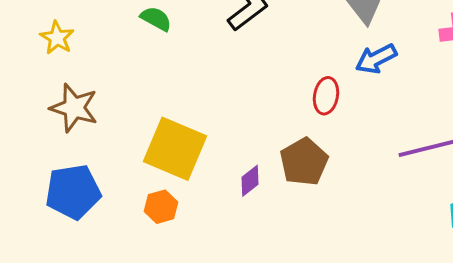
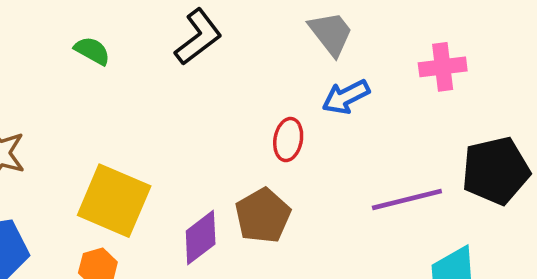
purple diamond: (250, 181) -> (201, 238), size x1.5

